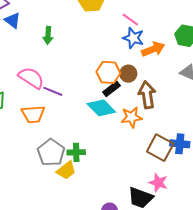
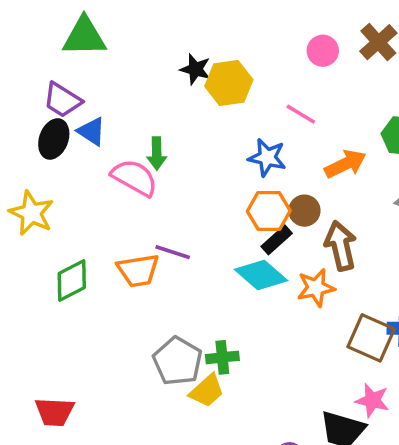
blue star: (133, 38) -> (267, 157), moved
pink semicircle: (31, 78) -> (134, 178), moved
orange trapezoid: (33, 114) -> (138, 270), moved

